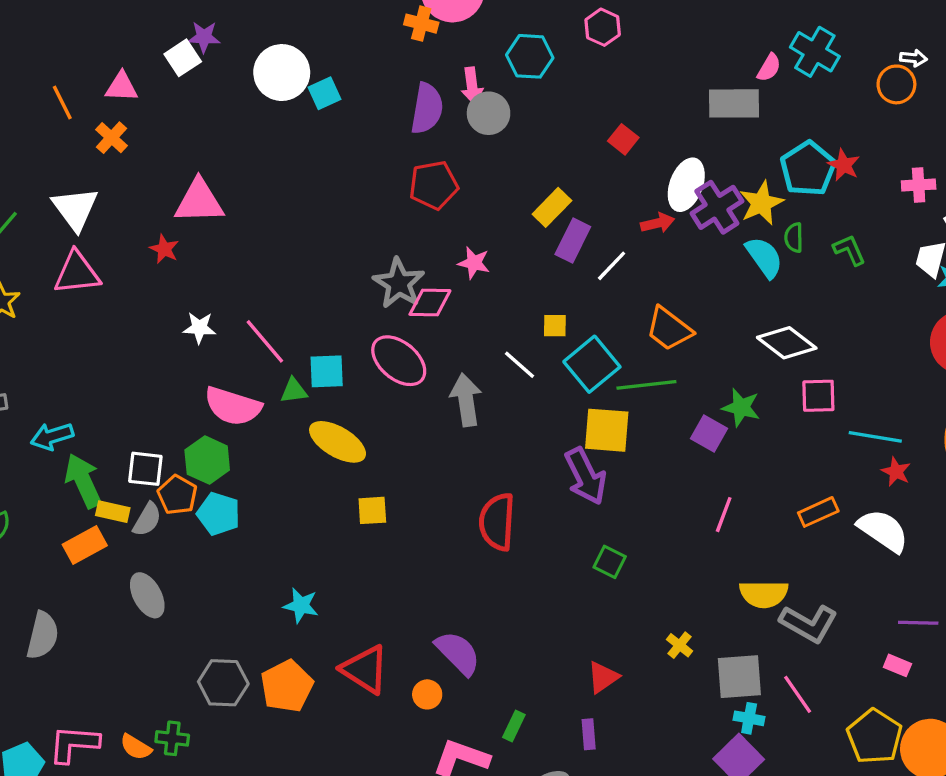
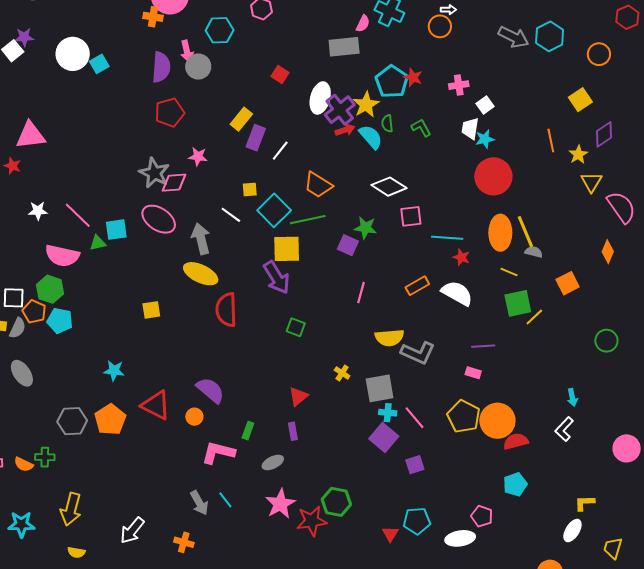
red arrow: (658, 223) -> (345, 130), moved
yellow ellipse: (338, 442) -> (201, 274), moved
pink line: (798, 694) -> (415, 418), moved

